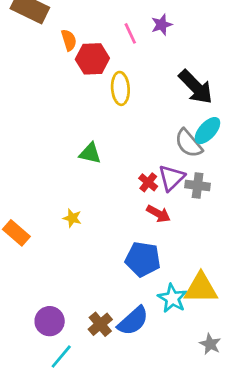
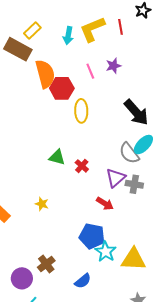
orange semicircle: (69, 40) -> (45, 74), size x1.8
red cross: (148, 182) -> (82, 166), moved
cyan star: (172, 298) -> (106, 252), moved
blue semicircle: (133, 321) -> (83, 281), size x0.7
brown cross: (100, 324) -> (46, 264), moved

